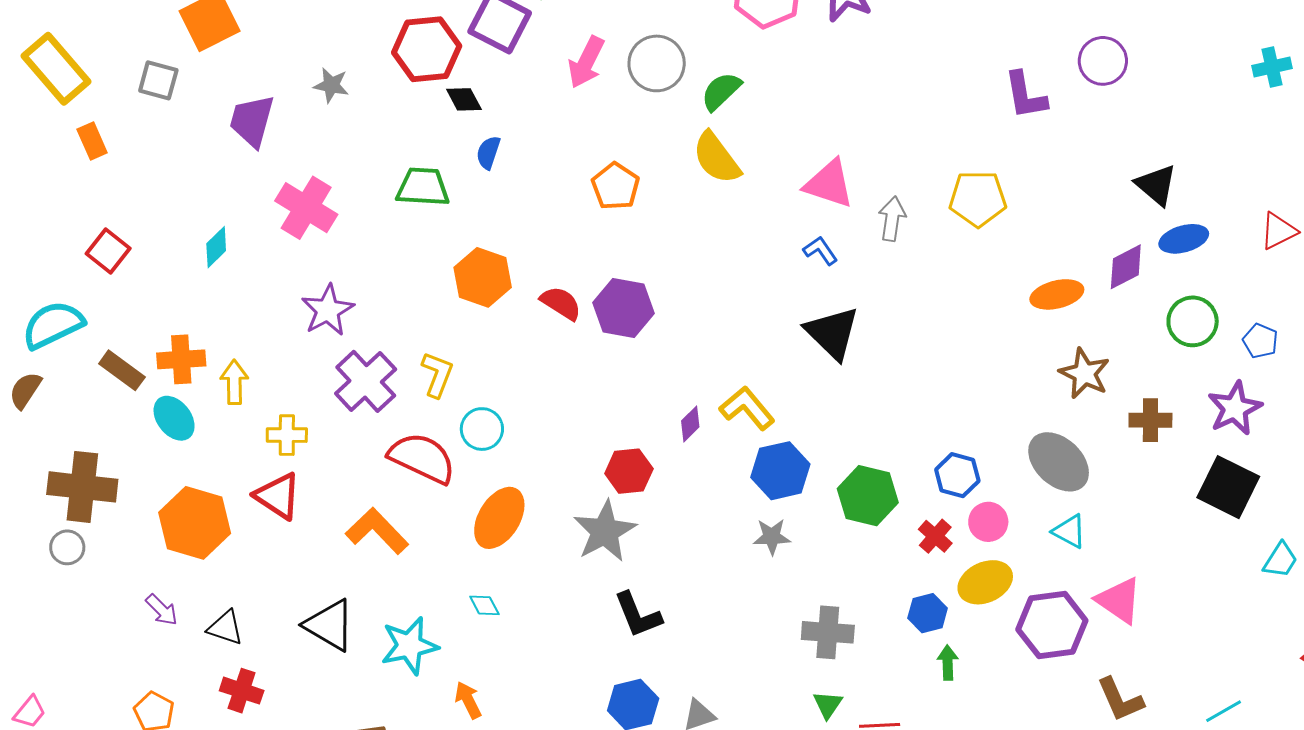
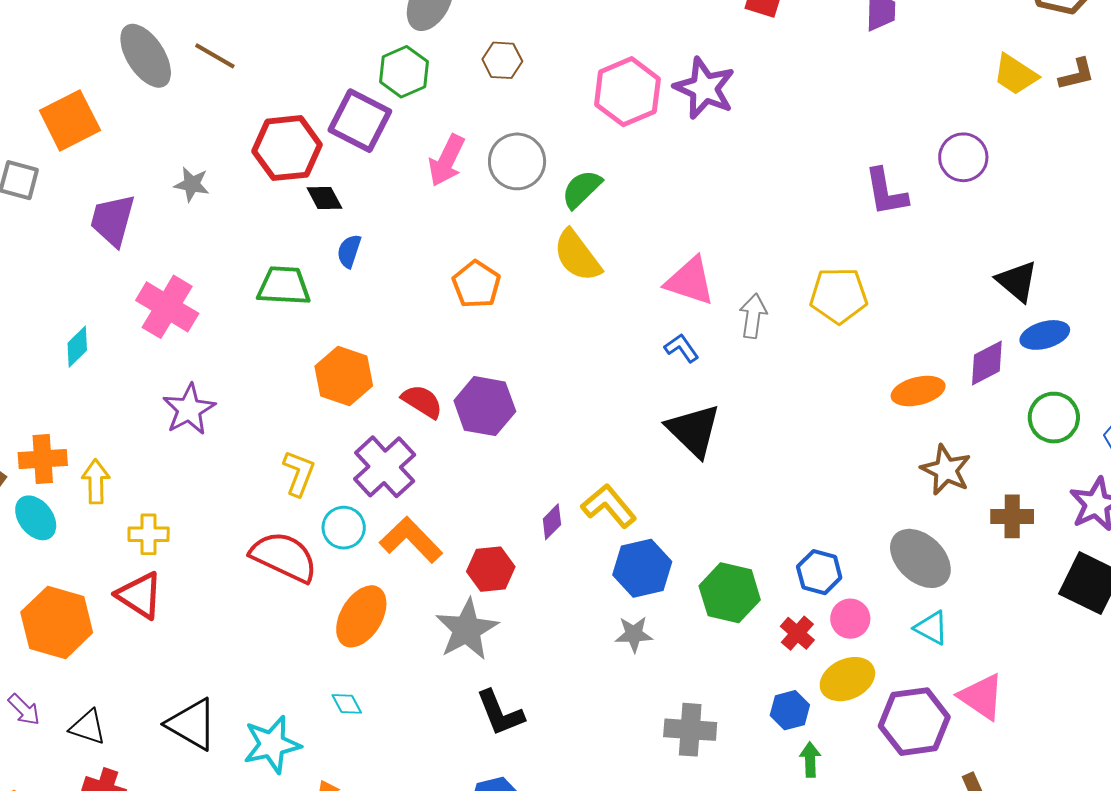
purple cross: (366, 381) -> (385, 467), moved
orange L-shape: (377, 531) -> (411, 540), moved

